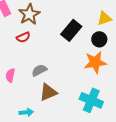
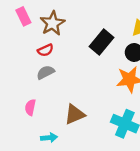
gray semicircle: (39, 70) -> (46, 72), moved
pink semicircle: (10, 75) -> (30, 107), moved

